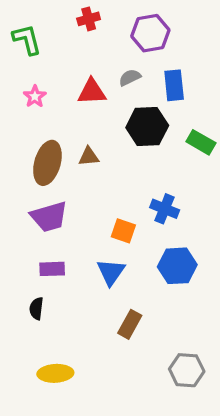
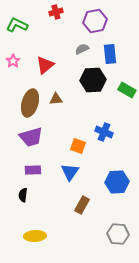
green L-shape: (27, 39) -> (17, 25), turned -50
red triangle: (92, 92) -> (45, 65), moved, turned -36
pink star: (35, 96) -> (13, 61), moved
blue hexagon: (177, 266) -> (117, 182), moved

